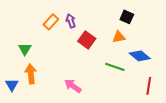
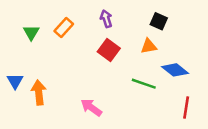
purple arrow: (71, 21) -> (106, 19), moved
green triangle: (25, 49) -> (31, 32), moved
blue triangle: (12, 85) -> (15, 81), moved

